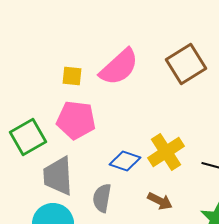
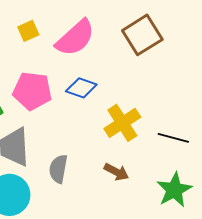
yellow square: (72, 76) -> (28, 31), moved, turned -30
blue diamond: (125, 161) -> (81, 88), moved

